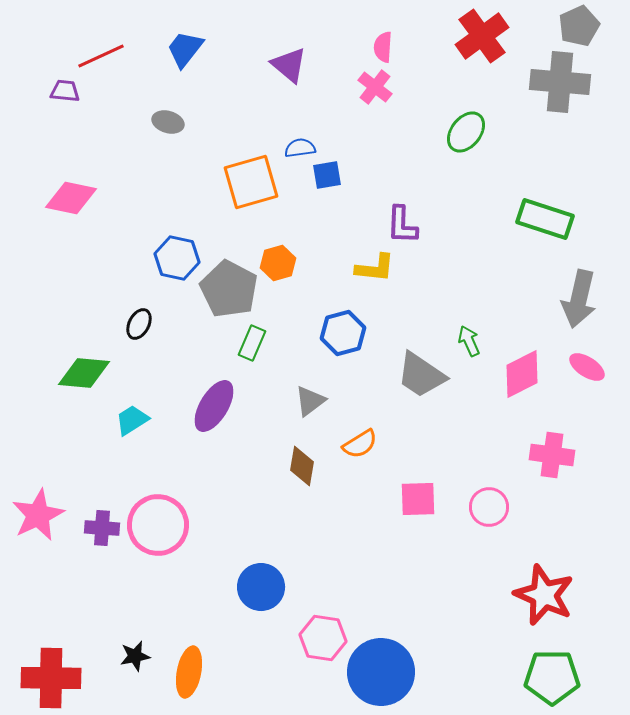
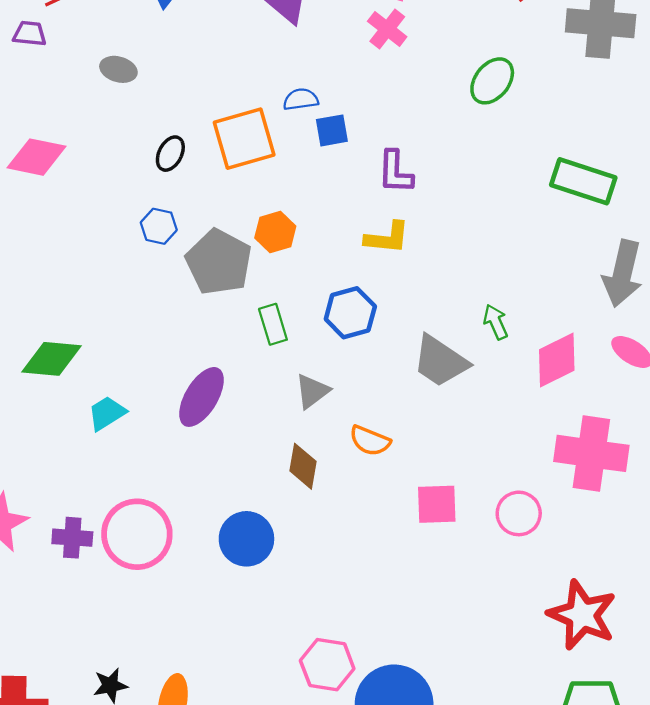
gray ellipse: (168, 122) -> (118, 69), moved
purple L-shape: (402, 225) -> (395, 172), moved
blue hexagon: (177, 258) -> (159, 226), size x0.7
black ellipse: (139, 324) -> (170, 154), moved
green rectangle: (252, 343) -> (273, 324), moved, turned -40
orange semicircle: (360, 444) -> (370, 441), turned 54
pink cross: (552, 455) -> (591, 453), size x1.4
blue circle: (261, 587) -> (246, 539), moved

